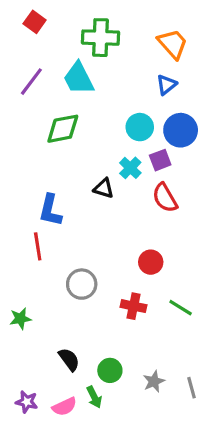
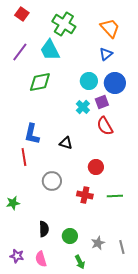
green cross: (100, 38) -> (64, 24), turned 30
black triangle: (104, 188) -> (66, 143), moved
green line: (181, 308) -> (115, 196), turned -35
black semicircle: (69, 359) -> (44, 229), turned 35
green arrow: (94, 397) -> (80, 262), moved
pink semicircle: (64, 407) -> (41, 259), turned 98

